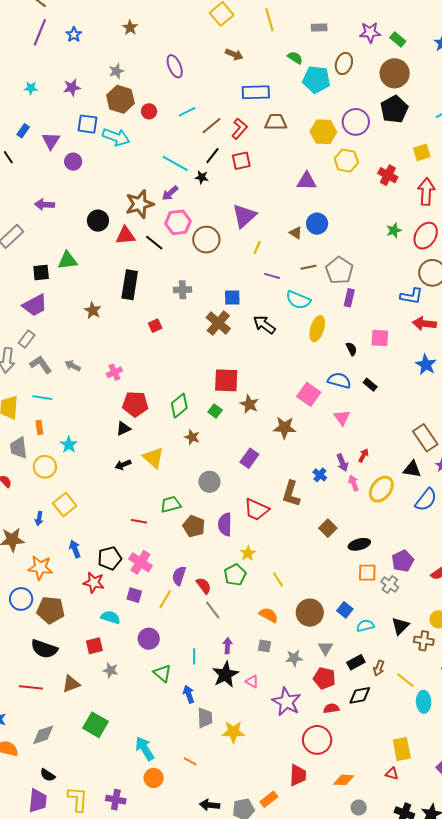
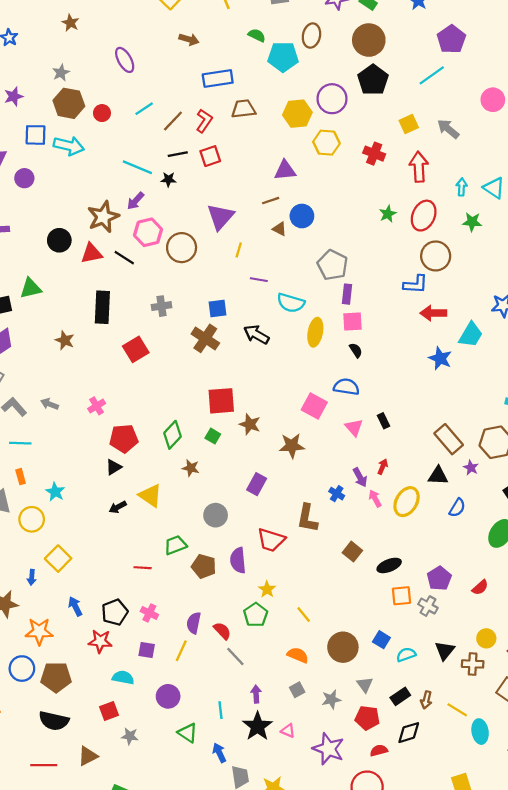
black line: (212, 156) -> (178, 154), turned 48
brown line: (308, 267) -> (271, 201), moved
red square: (155, 326) -> (136, 349), size x1.6
pink square: (380, 338) -> (352, 322), moved
black rectangle: (370, 385) -> (384, 421), moved, turned 32
blue semicircle: (426, 500) -> (457, 508), size x0.7
pink cross: (140, 562) -> (149, 613), size x0.7
gray square: (265, 646) -> (297, 690), turned -32

